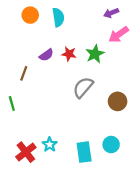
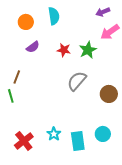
orange circle: (30, 15) -> (26, 22), moved
purple semicircle: (46, 55) -> (33, 47), moved
brown line: (24, 73) -> (17, 77), moved
cyan star: (50, 145) -> (54, 134), moved

